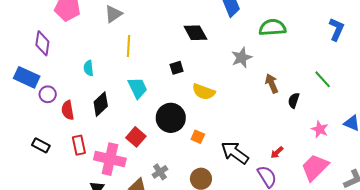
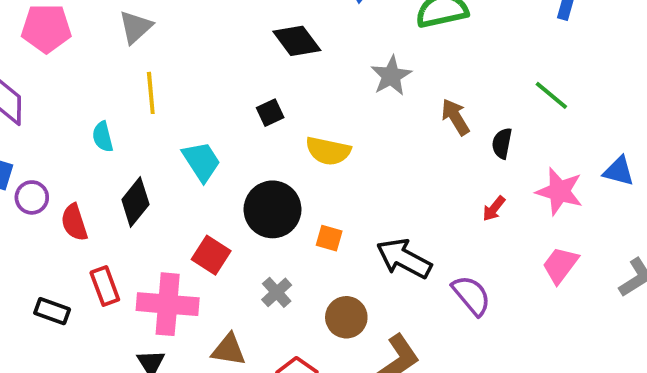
yellow line: (128, 46) -> (151, 93), moved
pink star: (320, 129) -> (559, 191), size x1.4
black rectangle: (41, 145) -> (52, 311), moved
red arrow: (277, 152) -> (494, 209), moved
pink trapezoid: (315, 167) -> (560, 265), size x0.7
gray cross: (160, 172) -> (277, 292), moved

